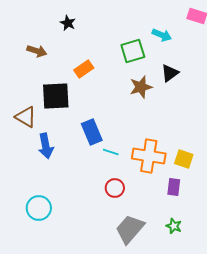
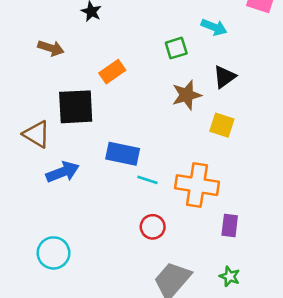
green square: (133, 51) -> (176, 48), size x0.7
blue rectangle: (92, 132) -> (123, 154), turned -55
blue arrow: (46, 146) -> (63, 172), turned -100
yellow square: (184, 159) -> (222, 125), moved

